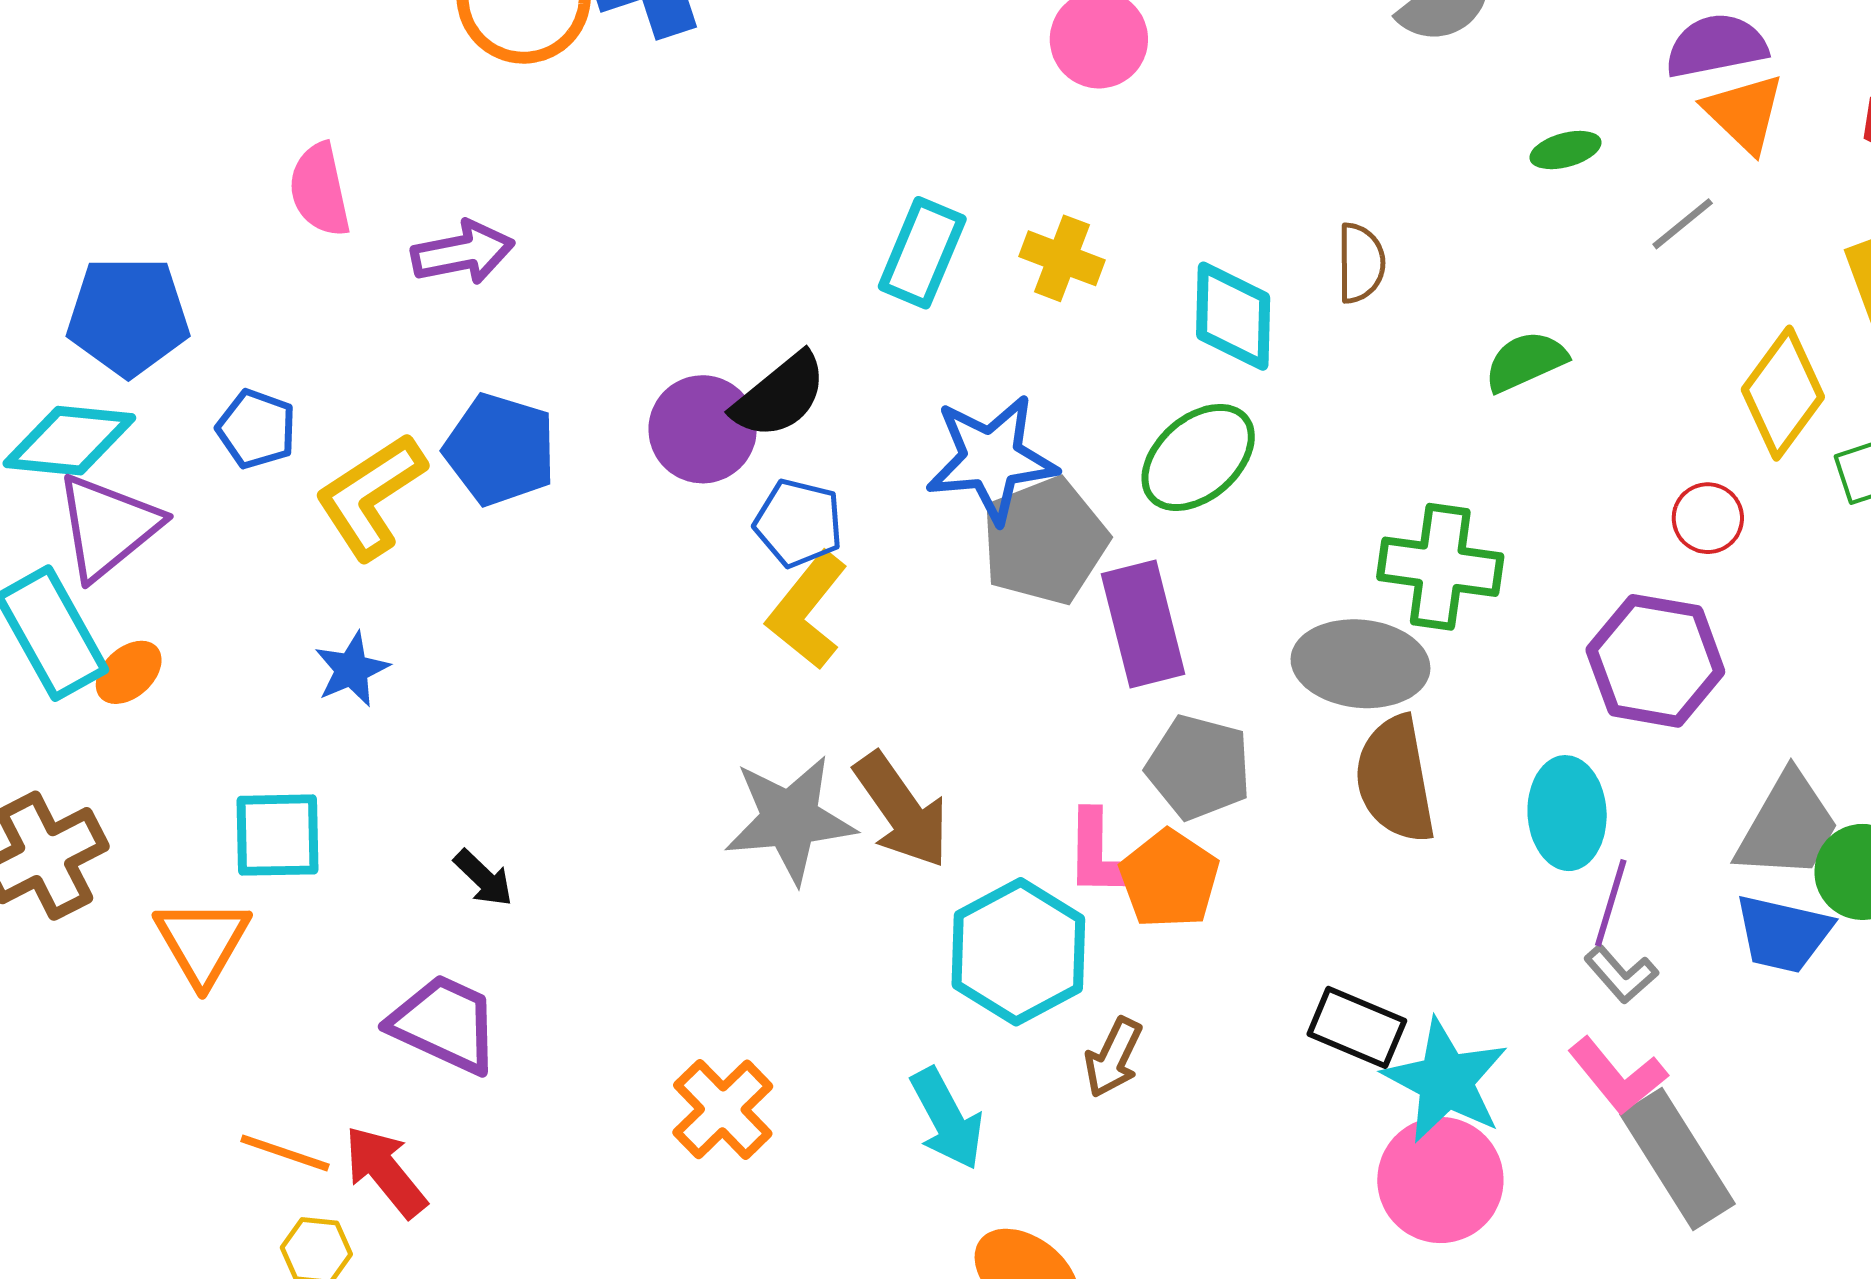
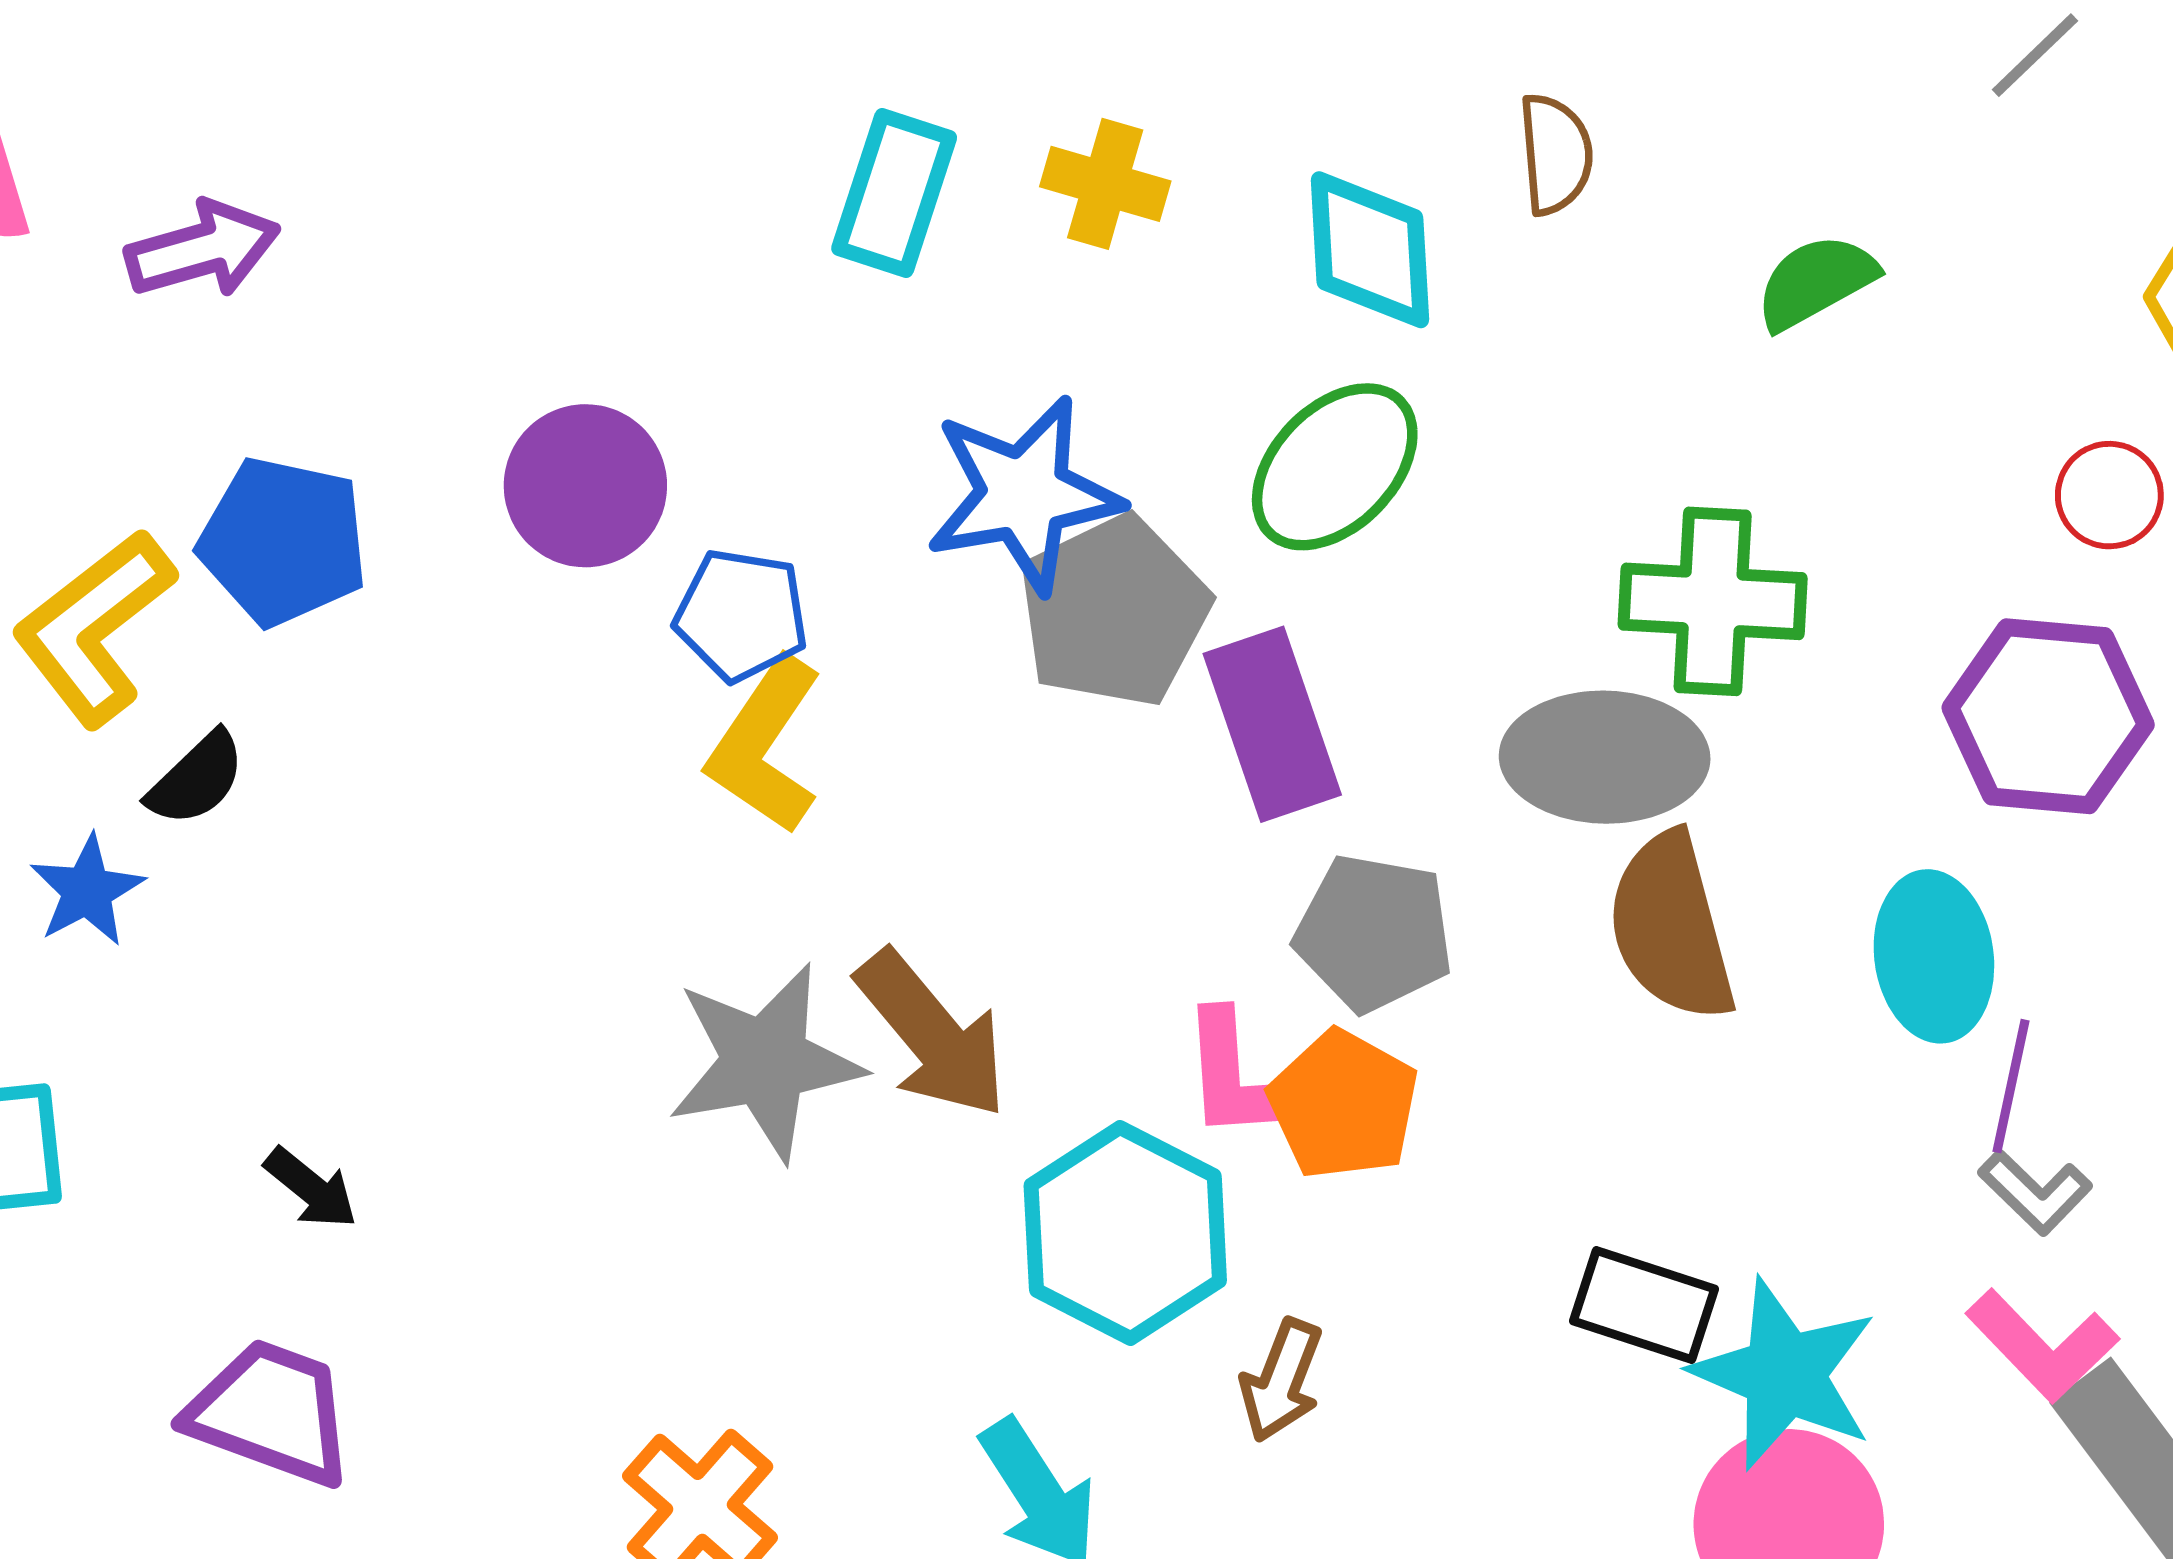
black semicircle: (780, 396) -> (197, 779), moved, size x0.7

